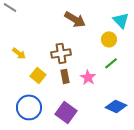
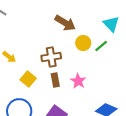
yellow circle: (109, 39) -> (83, 43), moved
green line: (111, 63) -> (101, 46), moved

